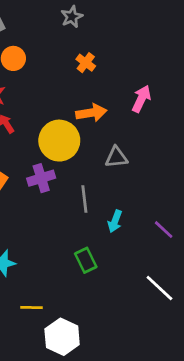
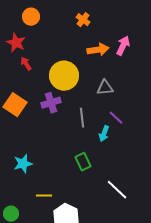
orange arrow: (91, 113) -> (98, 50), moved
purple line: (164, 230) -> (116, 118), moved
white line: (159, 288) -> (117, 190), moved

